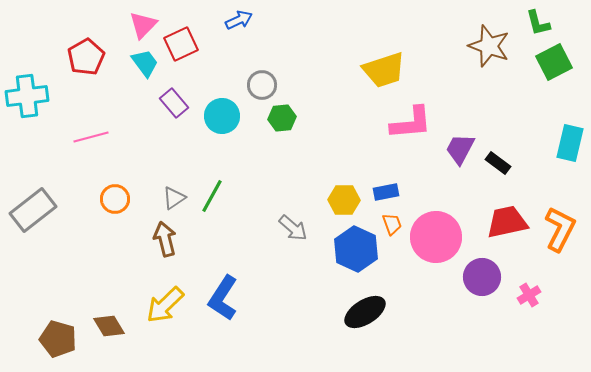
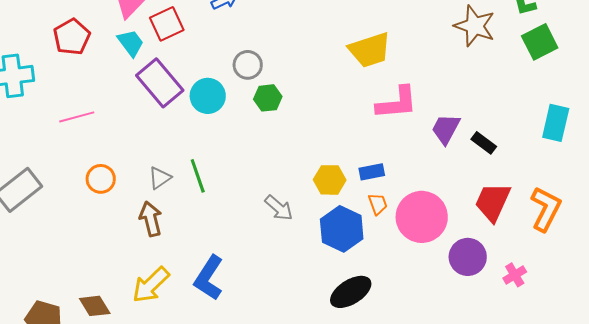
purple rectangle: (174, 103) -> (160, 83), size x1.6
green line: (212, 196) -> (198, 176), turned -48
red trapezoid: (507, 222) -> (493, 202), turned -54

